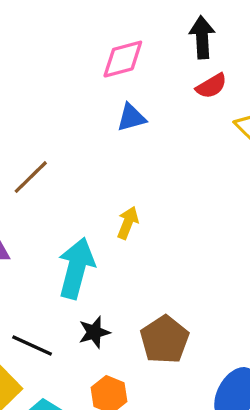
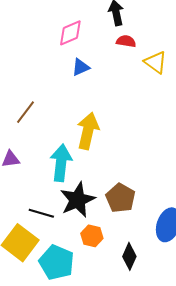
red semicircle: (211, 86) -> (126, 41), turned -132
yellow arrow: (128, 223) -> (88, 131), size x1.8
black star: (94, 332) -> (77, 200), size x1.8

